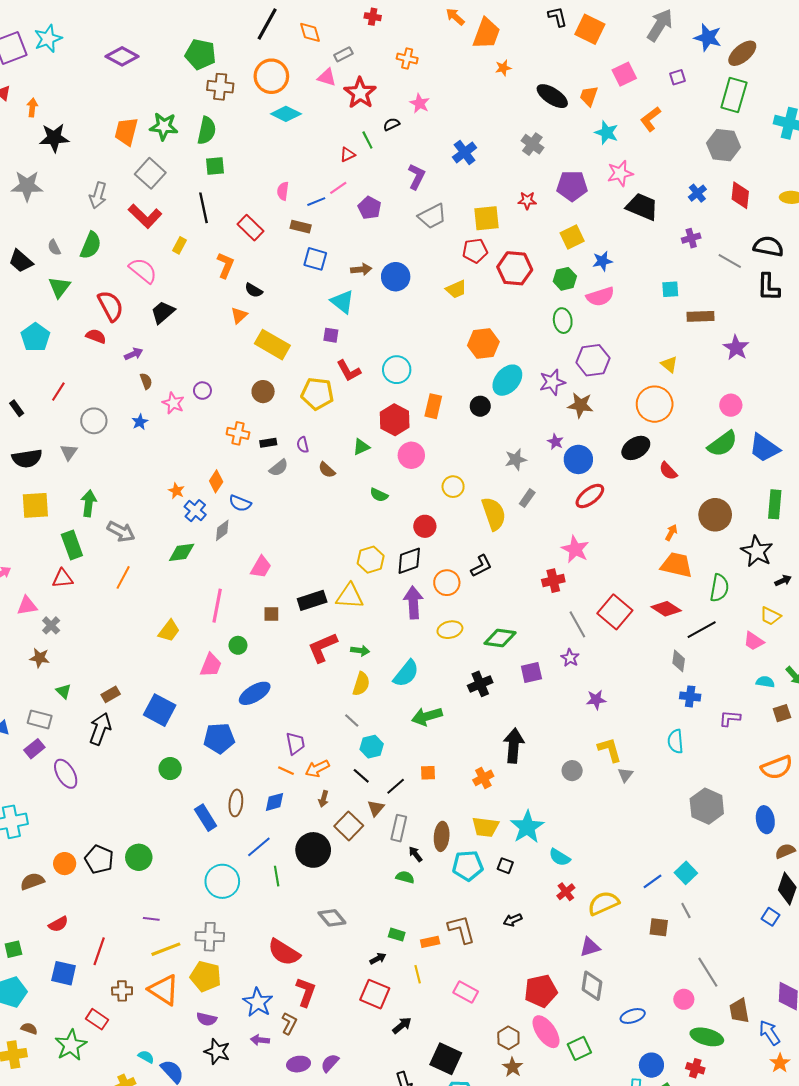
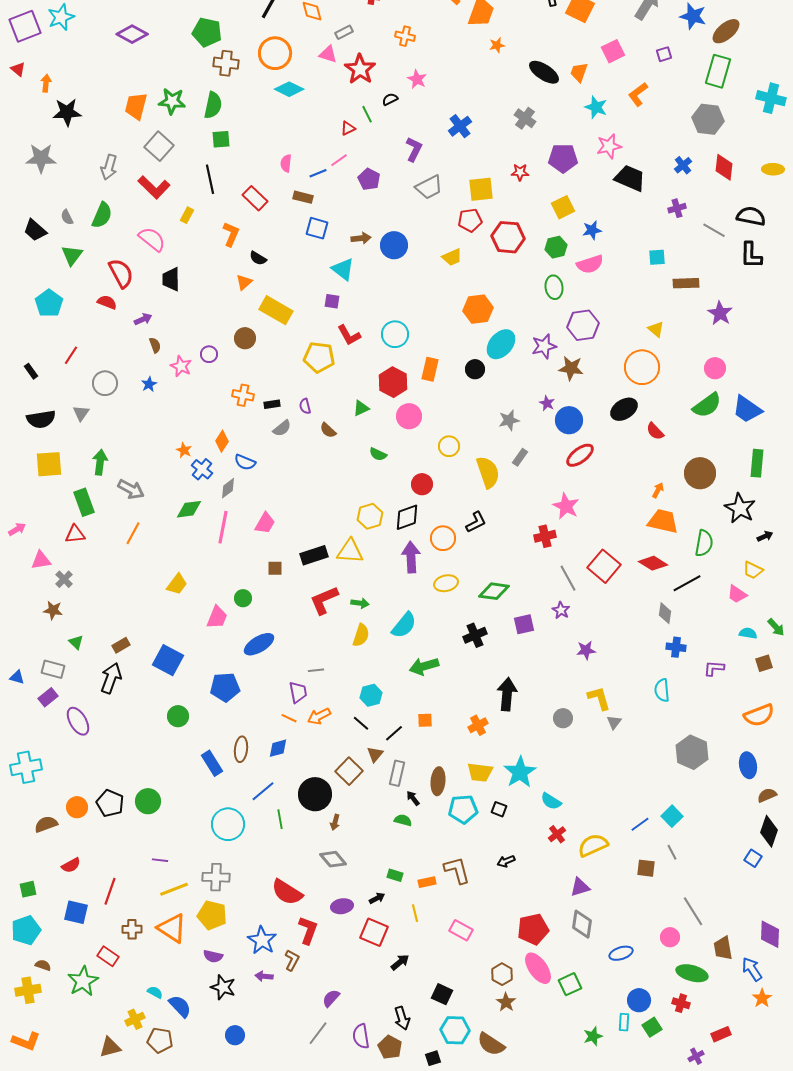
black trapezoid: (163, 312) -> (171, 279), turned -50
brown circle: (263, 392) -> (245, 338), moved
pink line: (217, 606) -> (223, 527), moved
gray line: (352, 720) -> (316, 670), moved, turned -49
brown arrow: (324, 799) -> (335, 822), moved
black square: (446, 1059) -> (442, 994), size x0.7
purple ellipse: (299, 1064) -> (342, 906), moved

